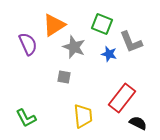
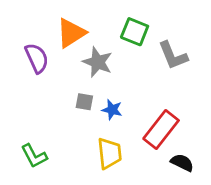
blue star: (109, 54) -> (112, 110), moved

